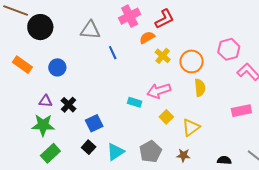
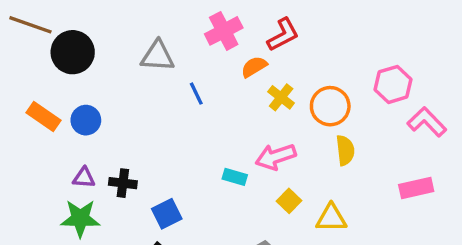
blue circle: (57, 67) -> (86, 120), moved
black cross: (69, 105) -> (123, 183), turned -35
yellow triangle: (191, 127) -> (331, 218), turned 36

